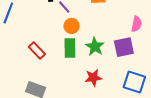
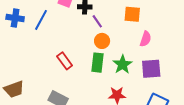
pink semicircle: (137, 24) -> (146, 39), moved

